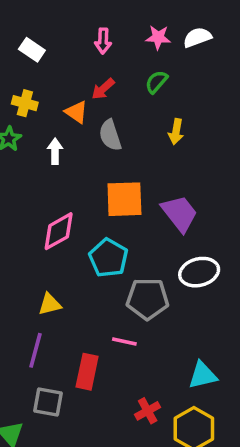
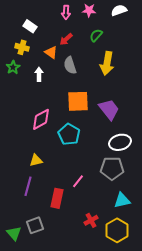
pink star: (158, 37) -> (89, 10), moved
white rectangle: (32, 50) -> (30, 26), moved
yellow arrow: (176, 132) -> (107, 63), size x1.6
gray pentagon: (148, 299) -> (112, 168), moved
pink line: (124, 341) -> (78, 181), turned -64
gray square: (48, 402) -> (35, 225), moved, turned -30

